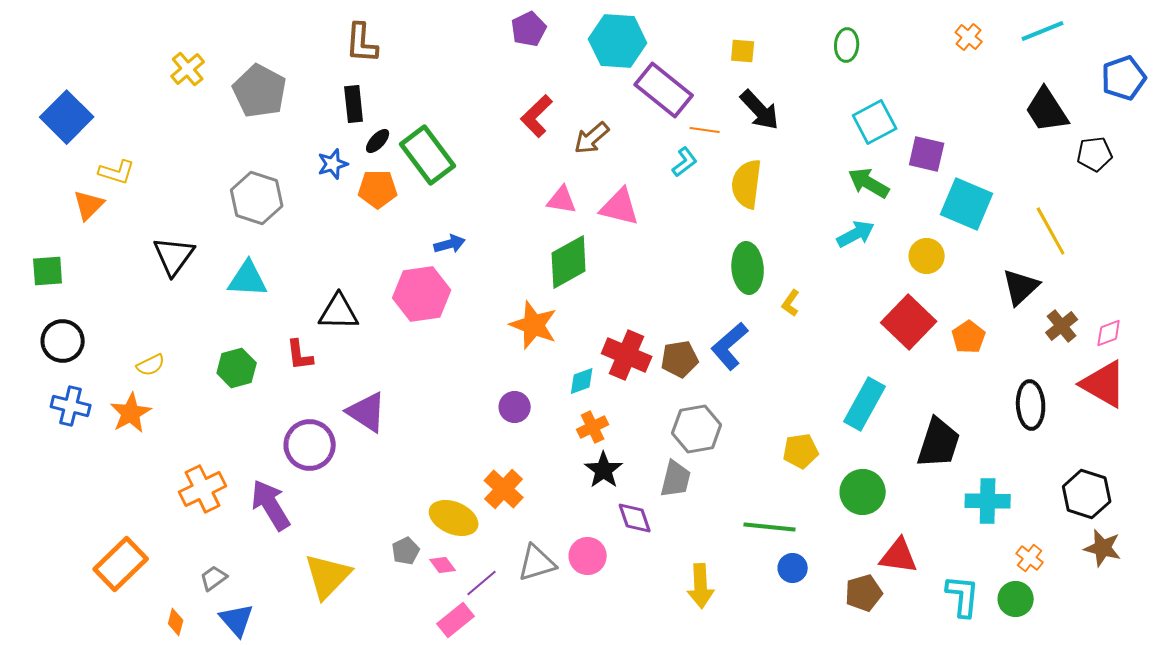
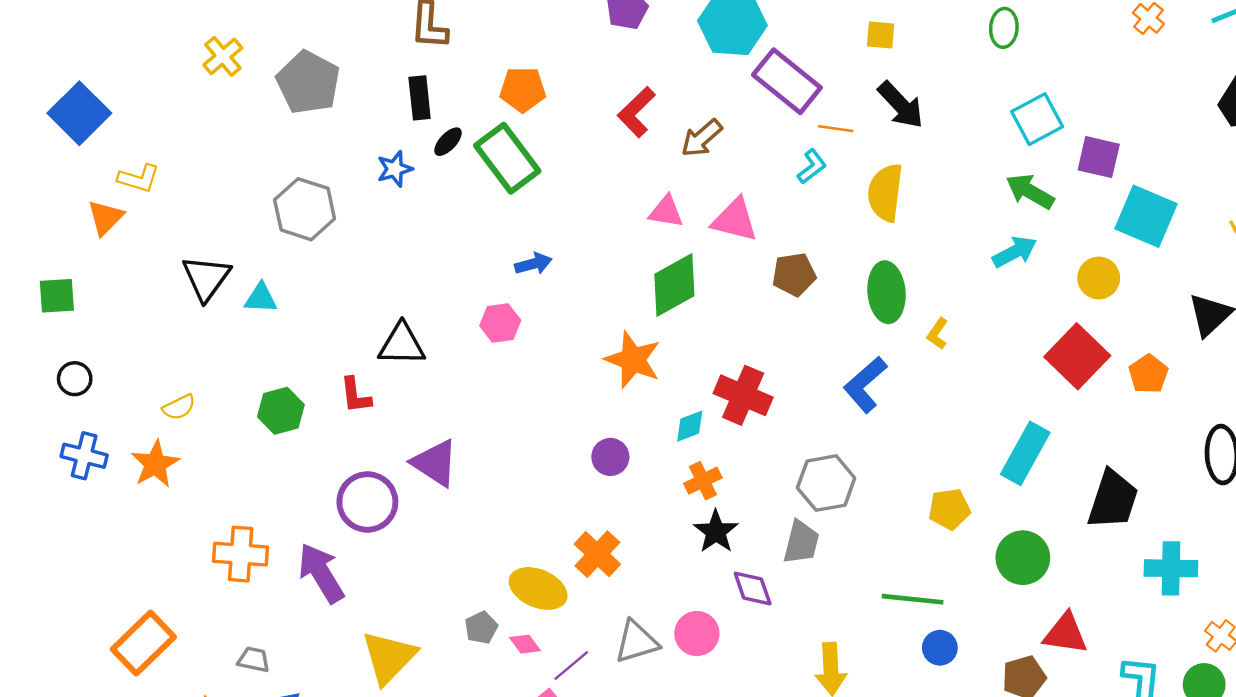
orange pentagon: (378, 189) -> (523, 90), moved
cyan triangle: (248, 279) -> (261, 298), moved, size x0.7
pink hexagon: (422, 294) -> (500, 323), size x0.6
black circle: (63, 341) -> (75, 379), size x0.7
brown pentagon: (680, 359) -> (794, 274), moved
orange cross: (203, 489) -> (241, 554), turned 30
gray trapezoid: (214, 578) -> (254, 660), turned 48

